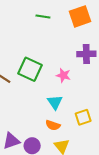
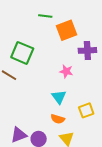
orange square: (80, 16) -> (66, 30), moved
green square: (30, 69) -> (22, 53), moved

